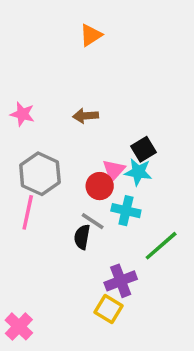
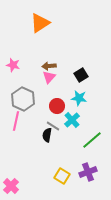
orange triangle: (91, 35) -> (40, 23), moved, size x1.5
black square: (144, 149) -> (81, 75), moved
pink triangle: (114, 170) -> (49, 77), moved
cyan cross: (126, 211) -> (72, 120), turned 35
purple cross: (121, 281) -> (88, 172), moved

